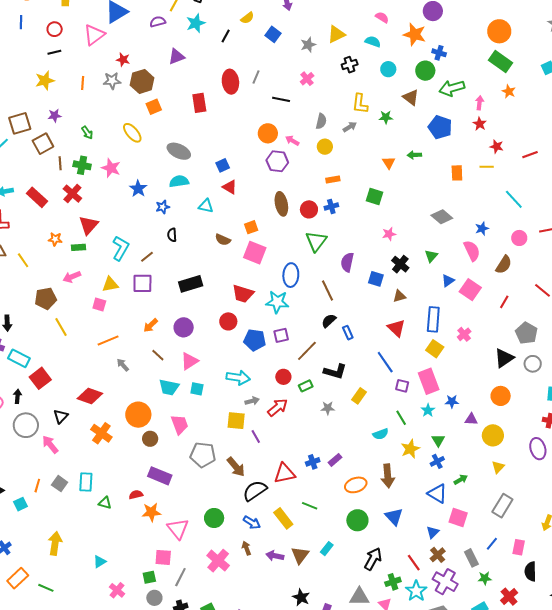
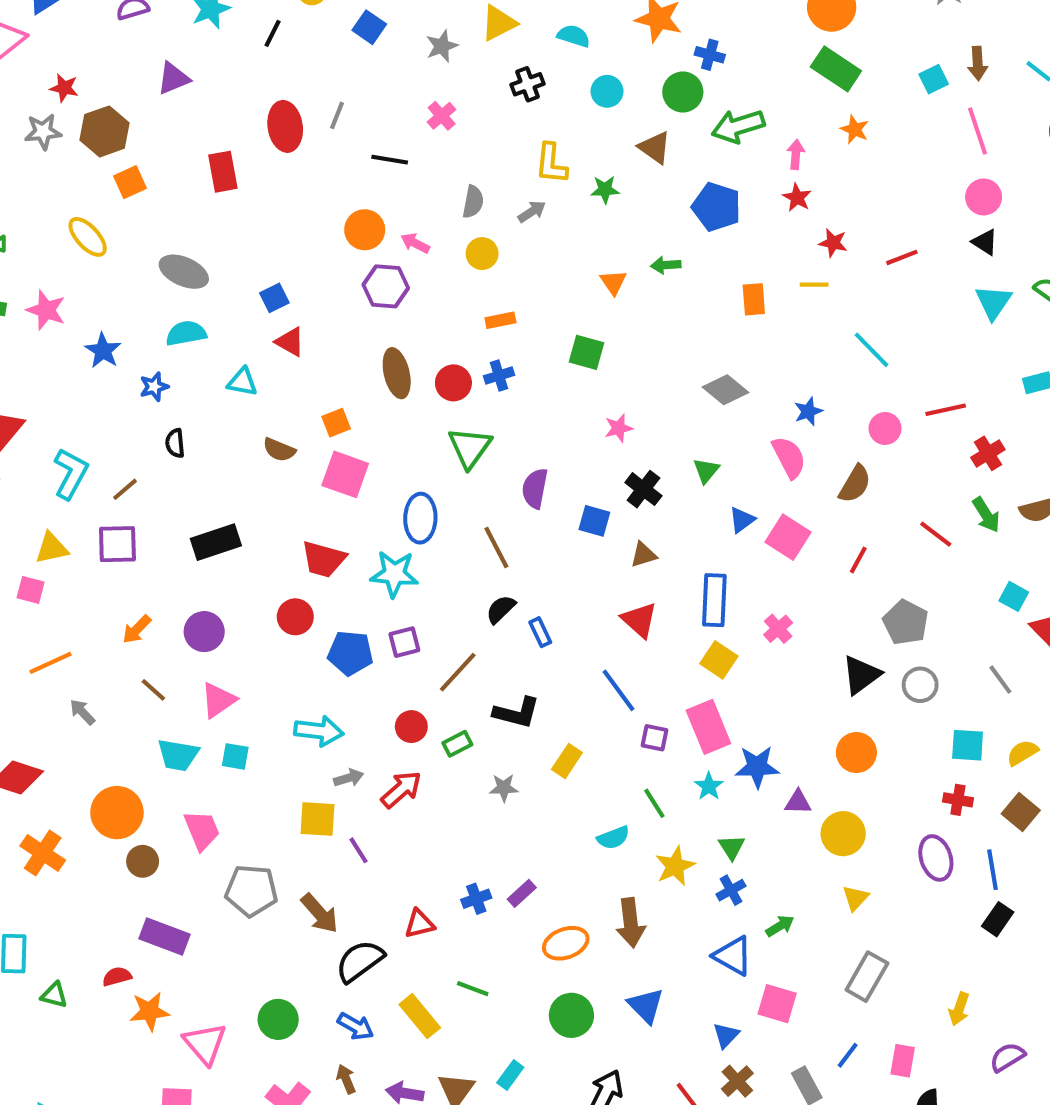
blue star: (452, 401) -> (757, 767), size x1.5
red triangle: (284, 473) -> (419, 924), size x0.7

